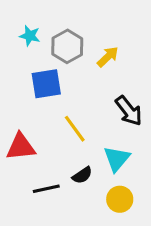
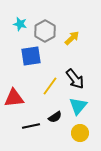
black arrow: (129, 111) -> (75, 79), moved
yellow line: (75, 129) -> (50, 86), turned 72

